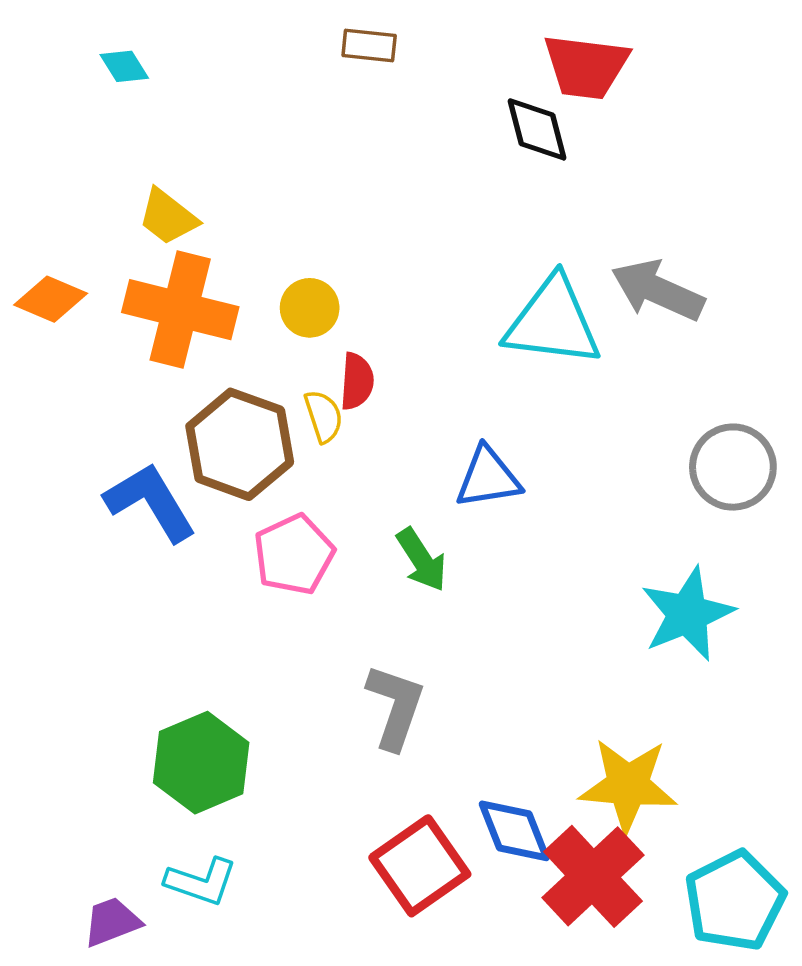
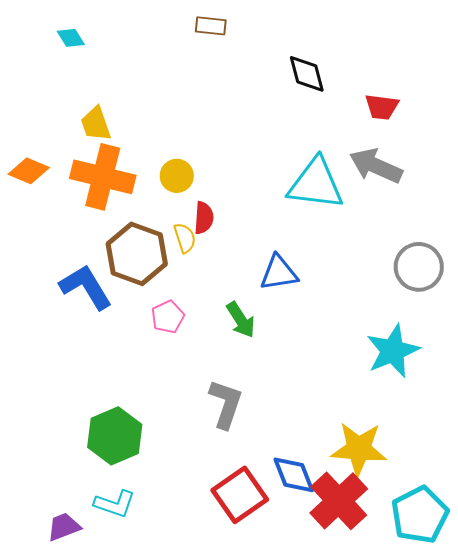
red trapezoid: (586, 66) -> (382, 107), moved, size x0.7
yellow trapezoid: (168, 217) -> (96, 124), turned 33
pink pentagon: (294, 554) -> (168, 317), size x0.7

